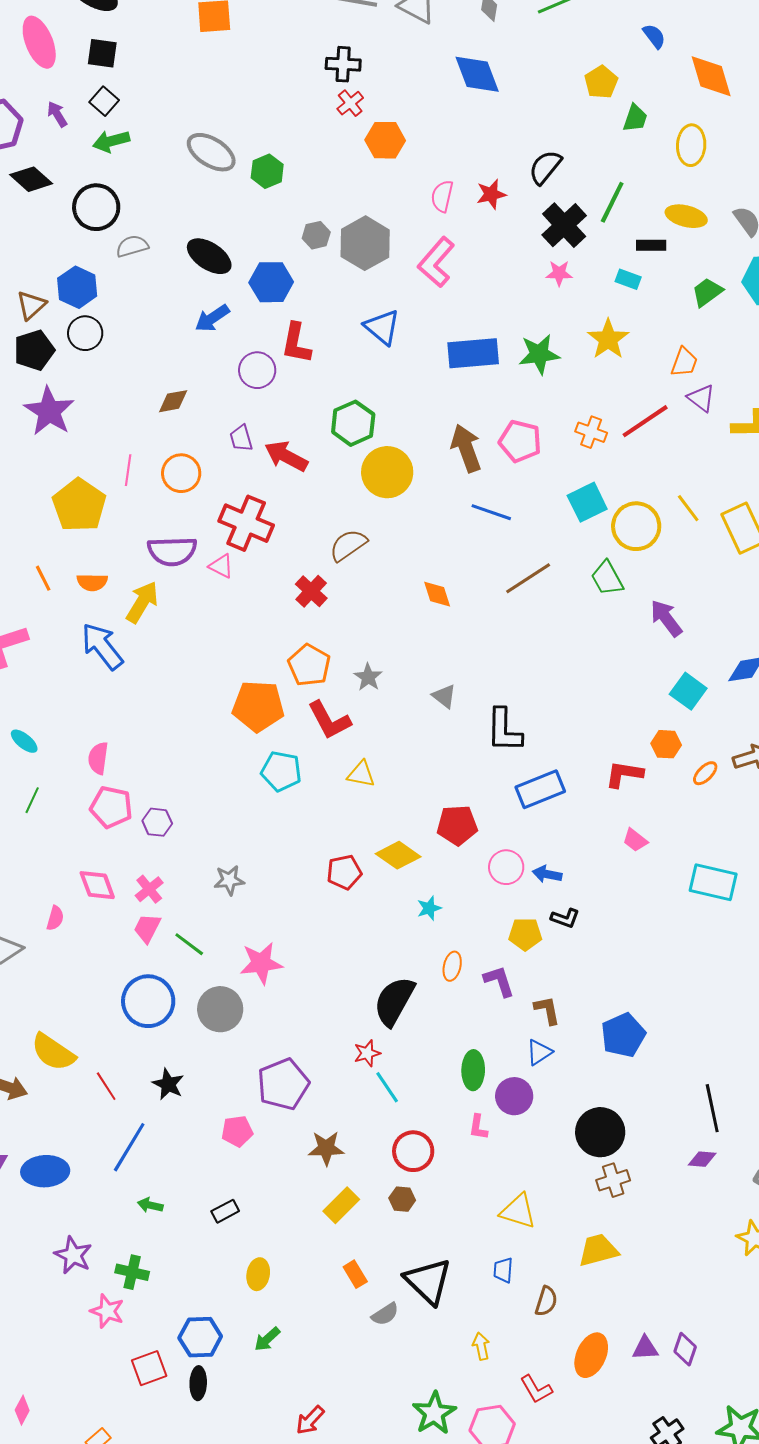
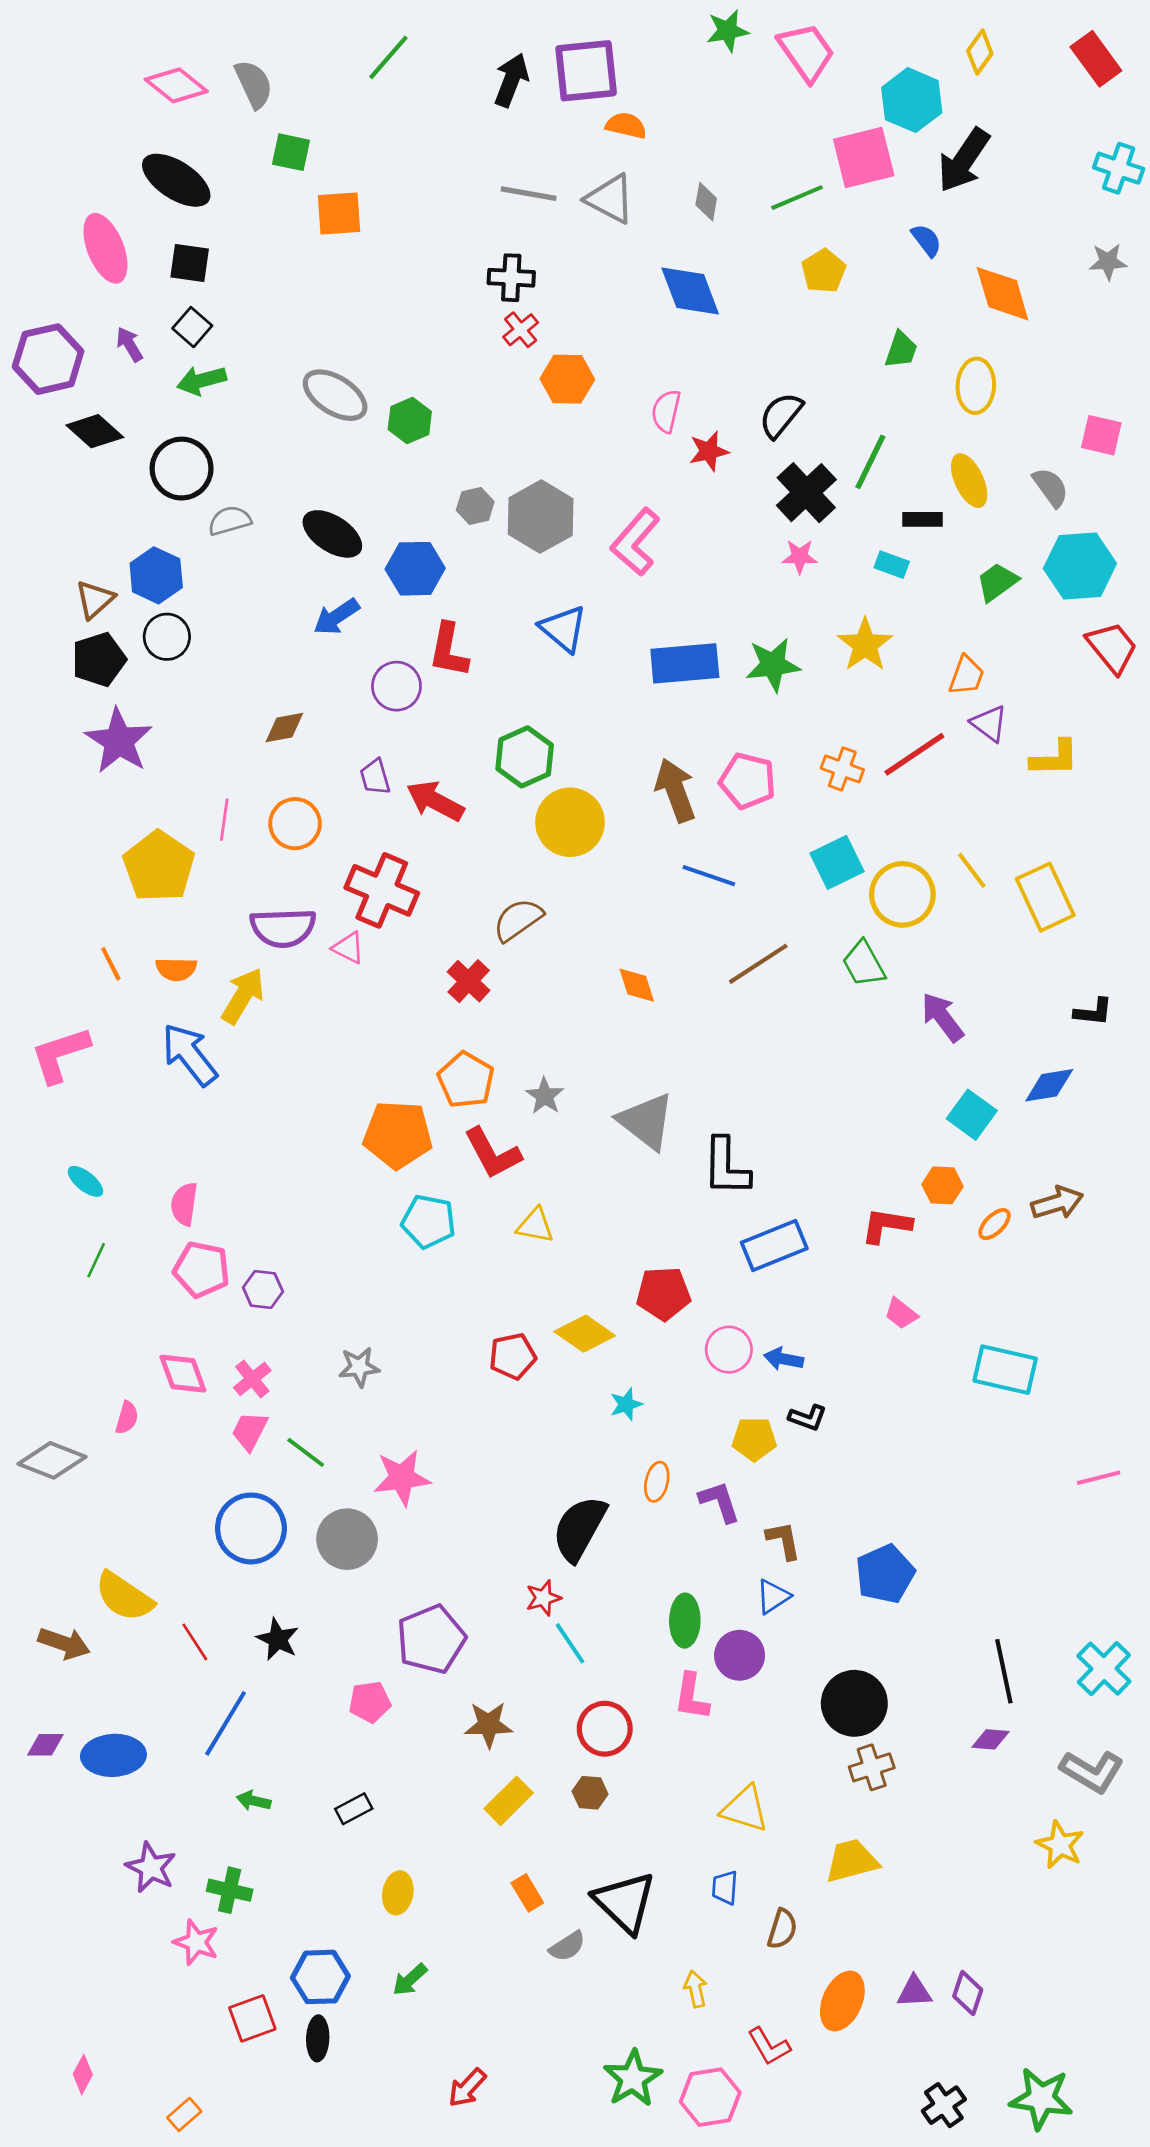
yellow pentagon: (601, 82) -> (824, 271), moved
pink semicircle: (442, 196) -> (666, 411), moved
yellow ellipse: (686, 216) -> (969, 481), turned 51
gray triangle: (444, 696) -> (646, 1121), size x1.8
pink L-shape: (478, 1127) -> (691, 1697), size x1.4

